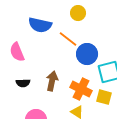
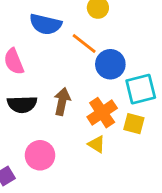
black semicircle: (23, 83) -> (22, 104), size x1.5
orange cross: (81, 89) -> (102, 113), turned 30

